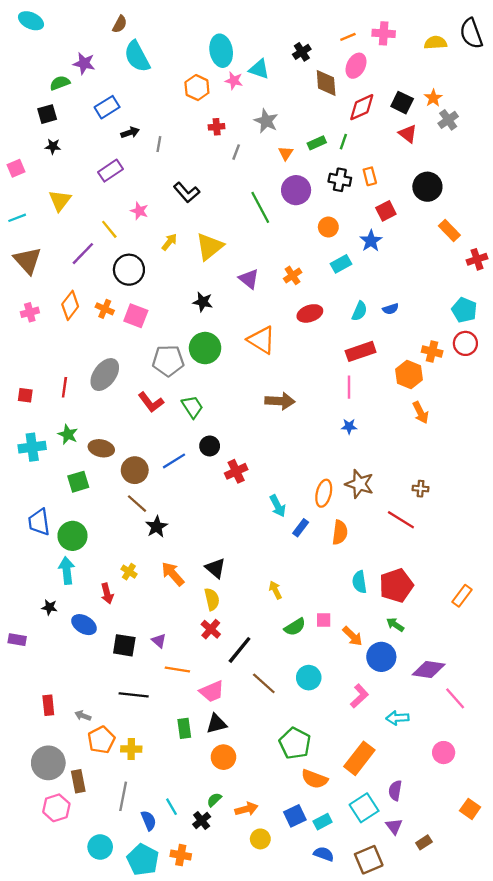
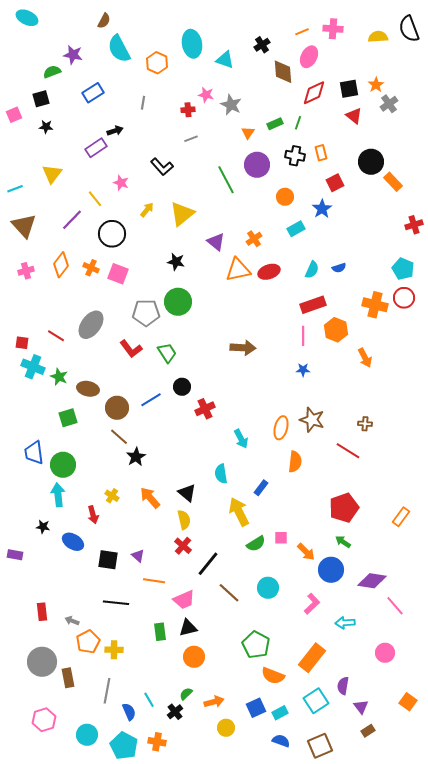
pink star: (234, 81) -> (206, 95), moved
orange hexagon: (197, 88) -> (157, 63), moved
black square: (402, 103) -> (349, 89), turned -36
black arrow: (130, 133) -> (115, 131), moved
gray line: (159, 144) -> (143, 103), moved
gray line: (236, 152) -> (191, 139), moved, turned 48
pink square: (16, 168) -> (14, 115), moved
orange rectangle: (449, 230) -> (393, 182), moved
orange triangle: (261, 340) -> (238, 270), moved, turned -44
orange cross: (432, 351) -> (375, 305), size x1.4
orange hexagon: (409, 375) -> (336, 330), moved
red line: (64, 387) -> (56, 336), turned -66
cyan cross: (32, 447) -> (33, 367), moved, turned 30
blue rectangle: (301, 528) -> (261, 488), moved
cyan semicircle: (359, 582) -> (221, 474), moved
yellow arrow: (275, 590) -> (239, 512), size x1.8
pink hexagon: (56, 808) -> (44, 720), moved
purple triangle: (394, 826) -> (361, 707), moved

